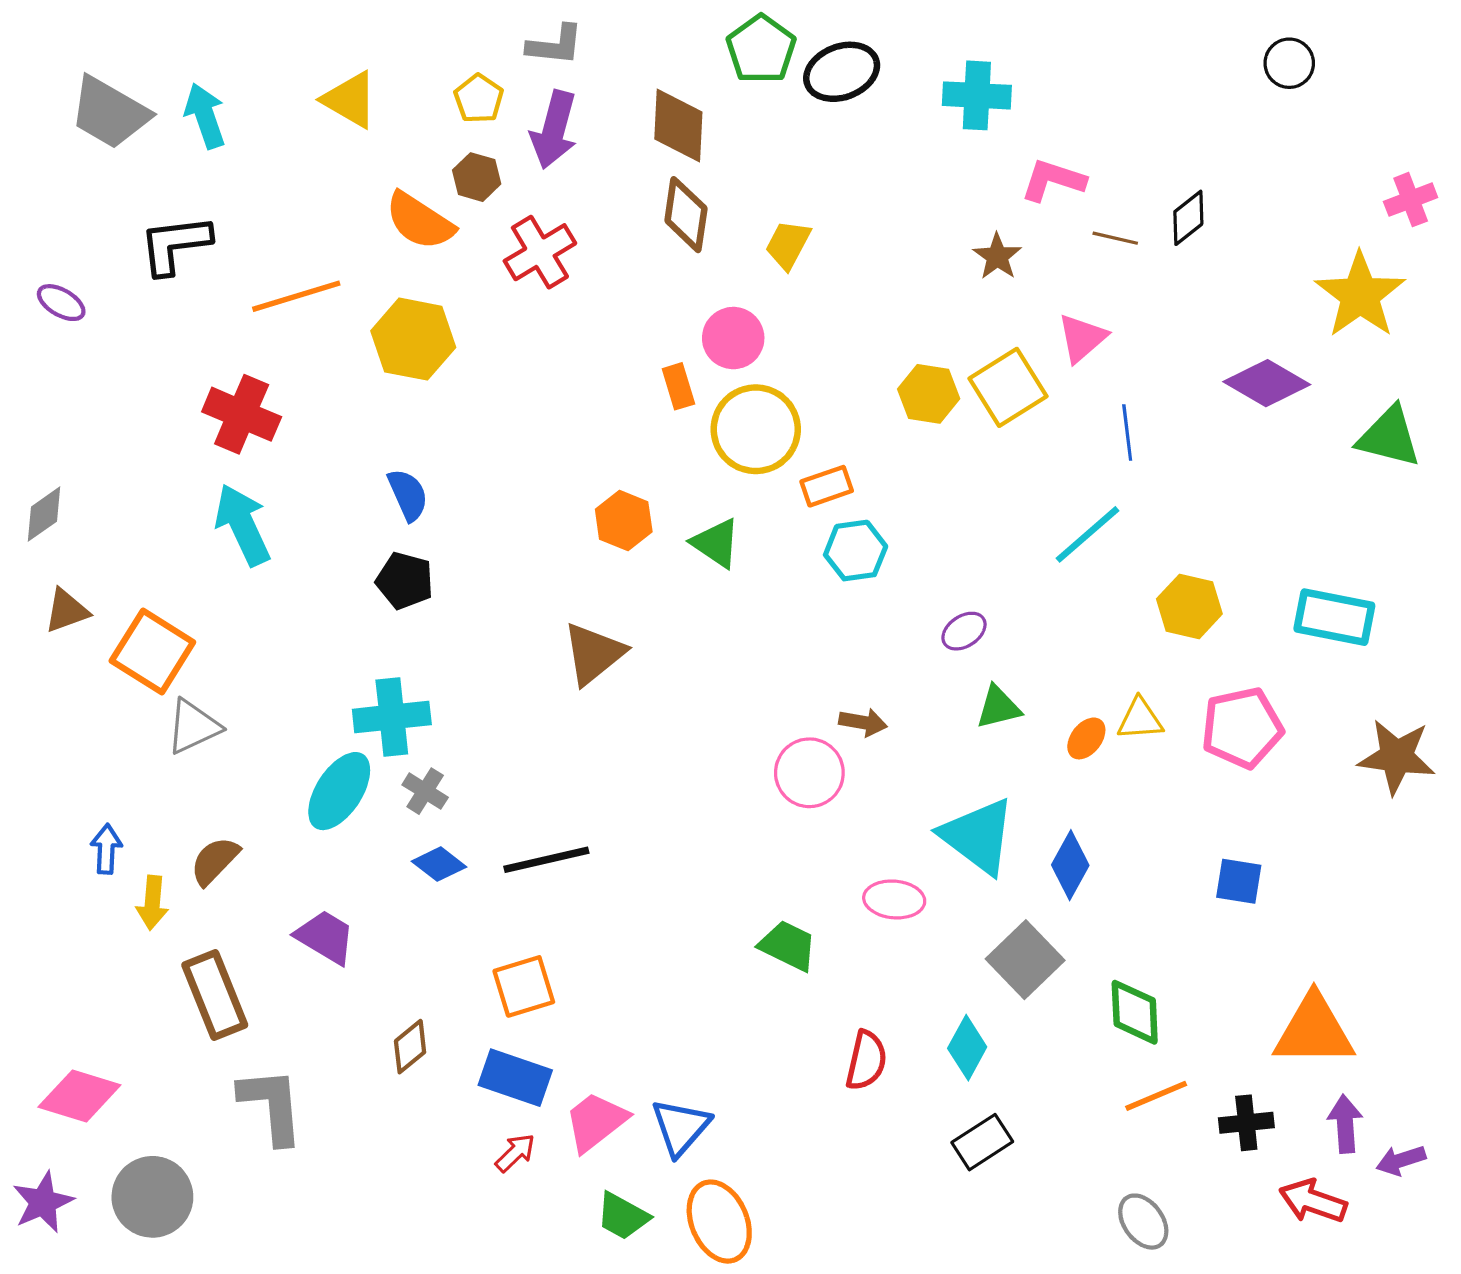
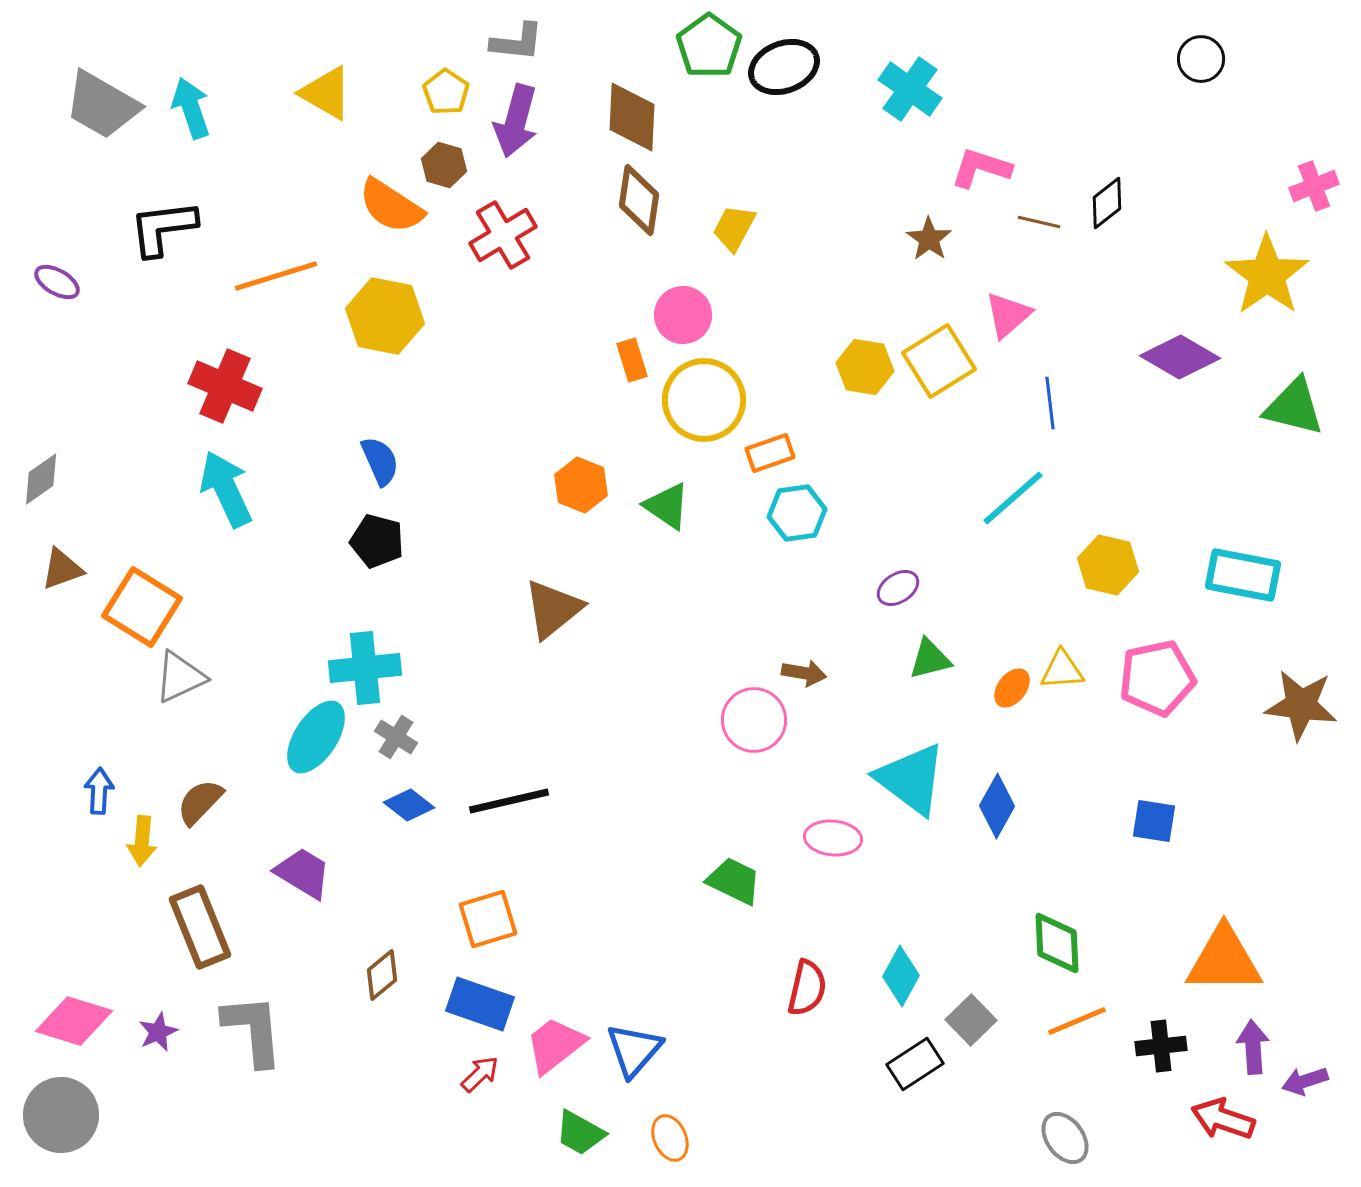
cyan cross: (977, 95) -> (910, 89), turned 32
gray square: (1025, 960) -> (971, 1020), moved, size x0.7
gray circle: (152, 1197) -> (61, 1115), moved
purple star: (43, 1202) -> (158, 1032), moved, size x0.7
orange ellipse: (719, 1222) -> (670, 1138), size x0.6

